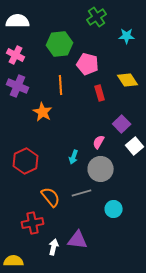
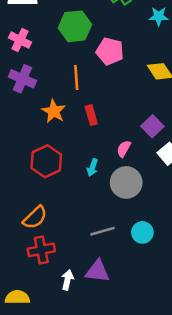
red rectangle: (100, 93) -> (91, 115), moved
red hexagon: (26, 161) -> (46, 161), moved
gray line: (82, 193) -> (102, 231), moved
orange semicircle: (51, 197) -> (35, 217), moved, turned 85

